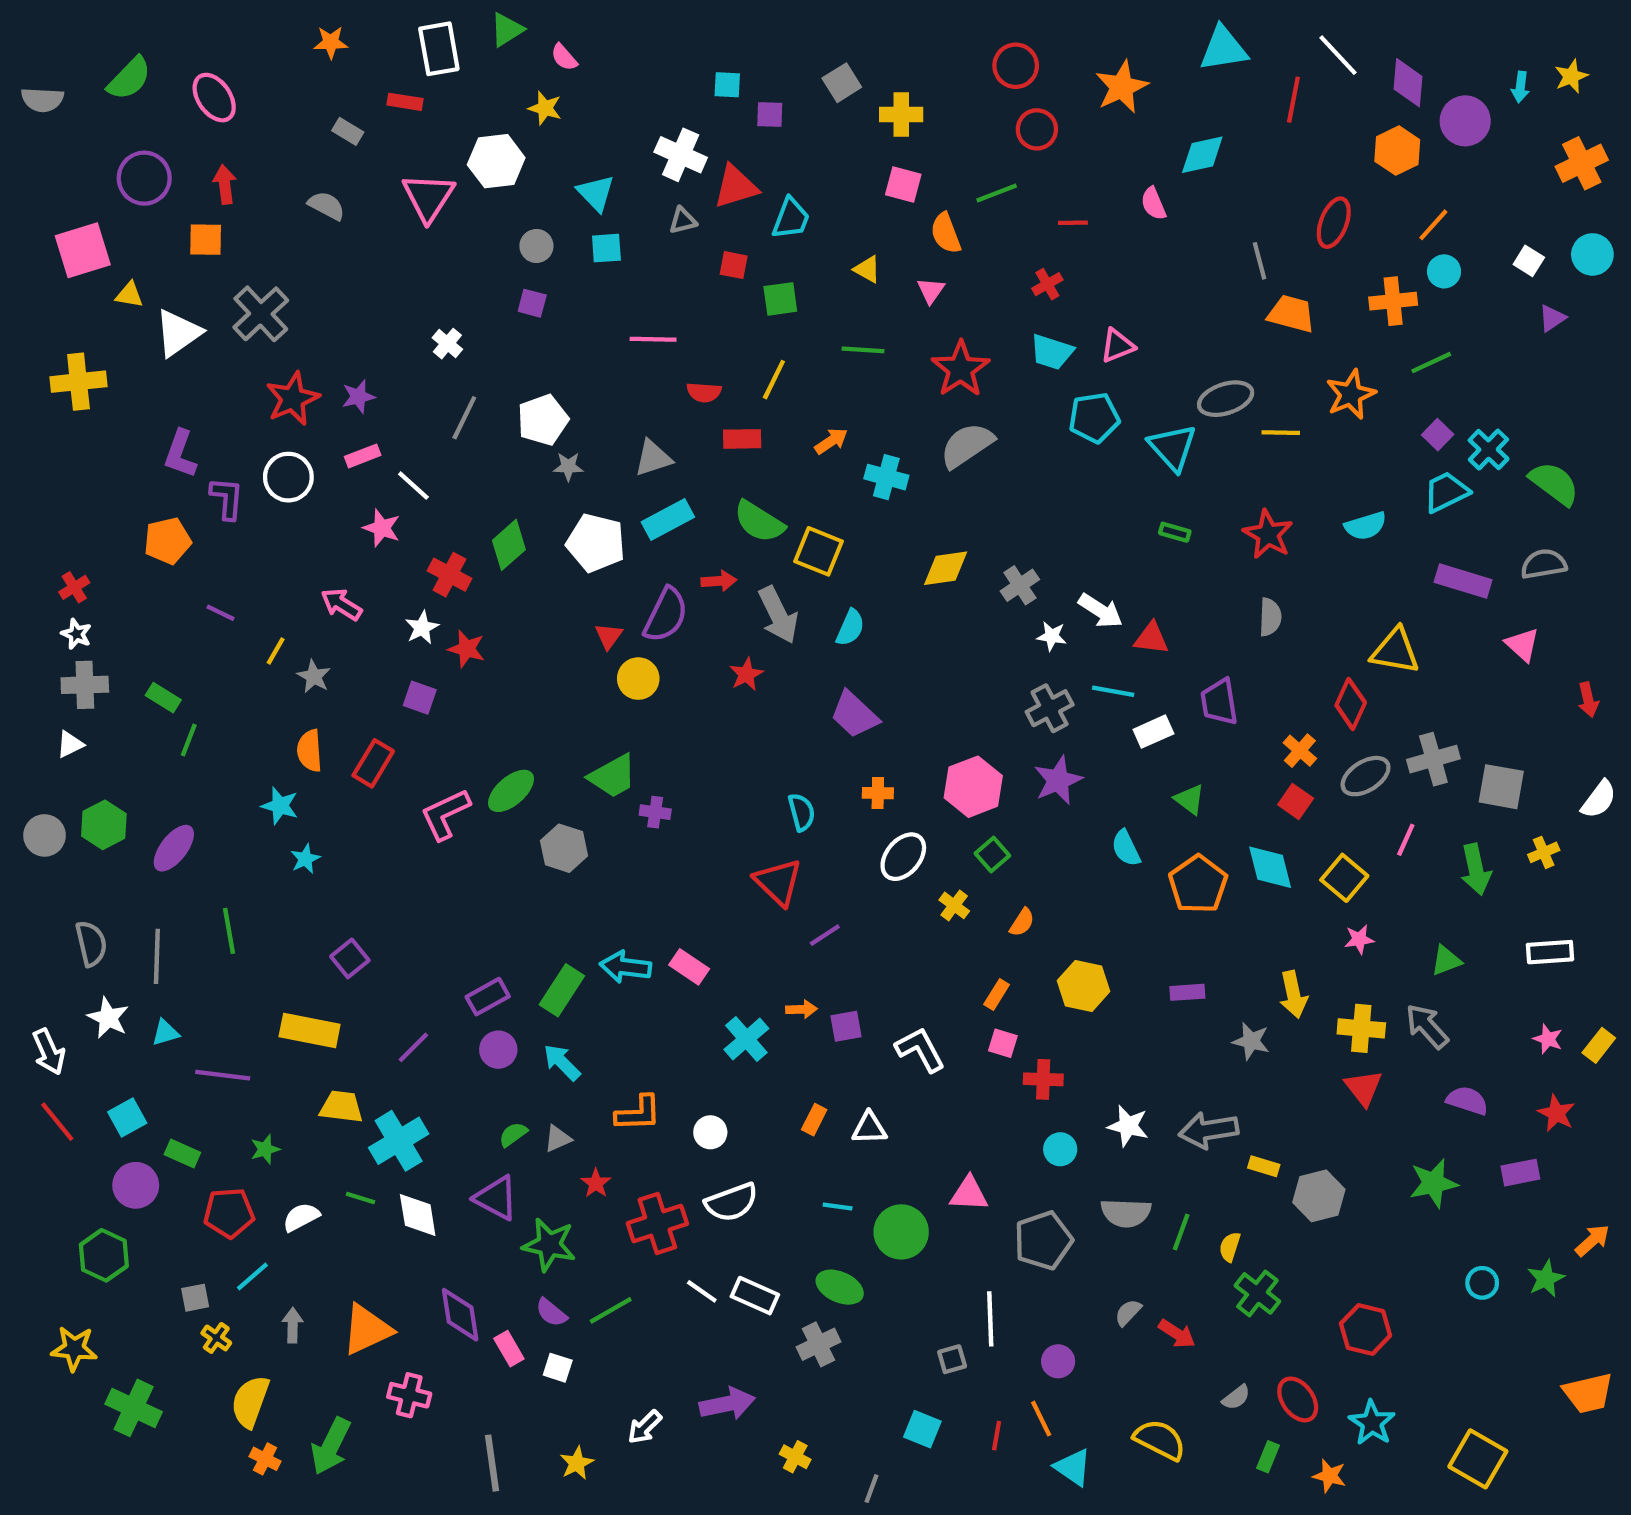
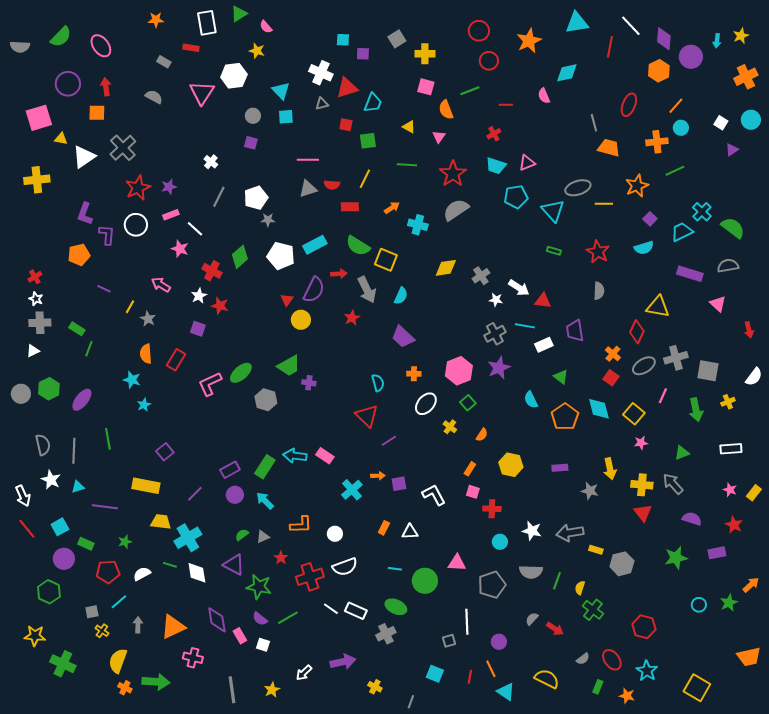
purple square: (1438, 435) -> (650, 219), moved
gray triangle: (653, 458) -> (308, 189), moved
green arrow: (331, 1446) -> (156, 682), turned -112

